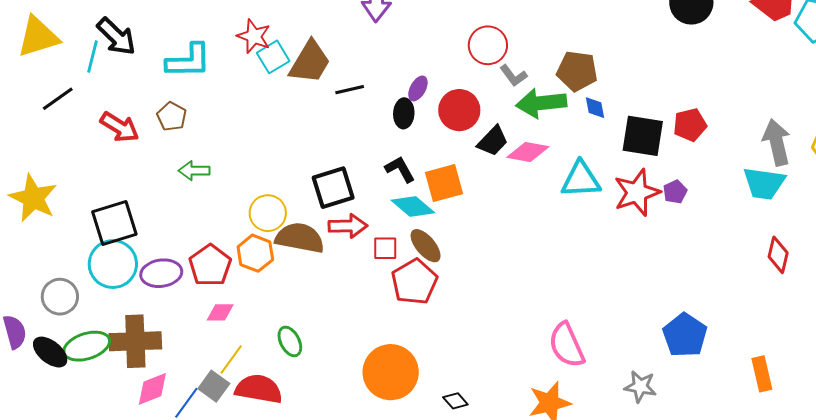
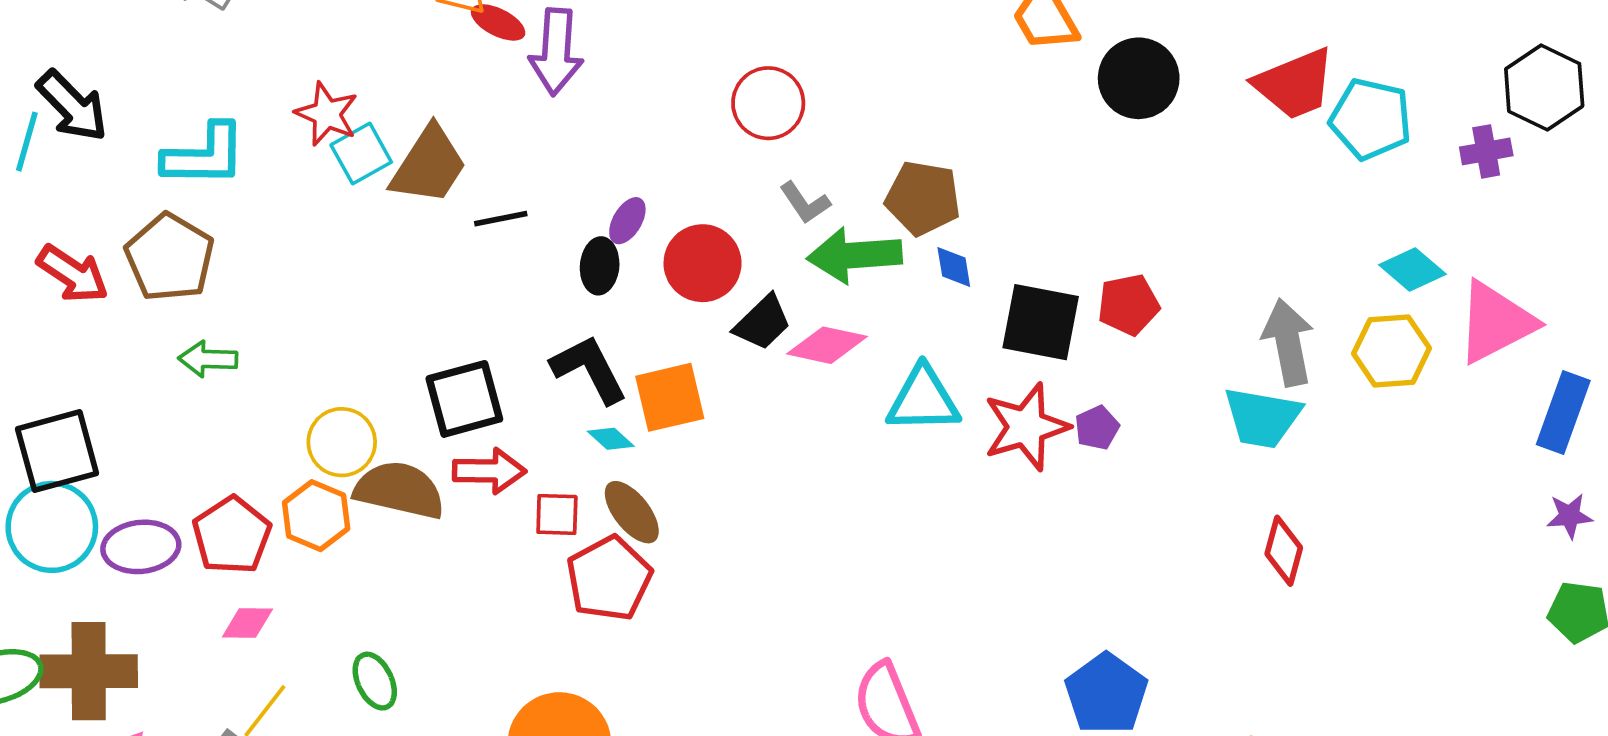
red circle: (488, 45) -> (768, 103), moved
brown pentagon: (172, 117) -> (170, 257), size x1.6
black L-shape: (400, 169) -> (589, 369), size x1.4
cyan diamond: (413, 206) -> (611, 439), size x0.6

